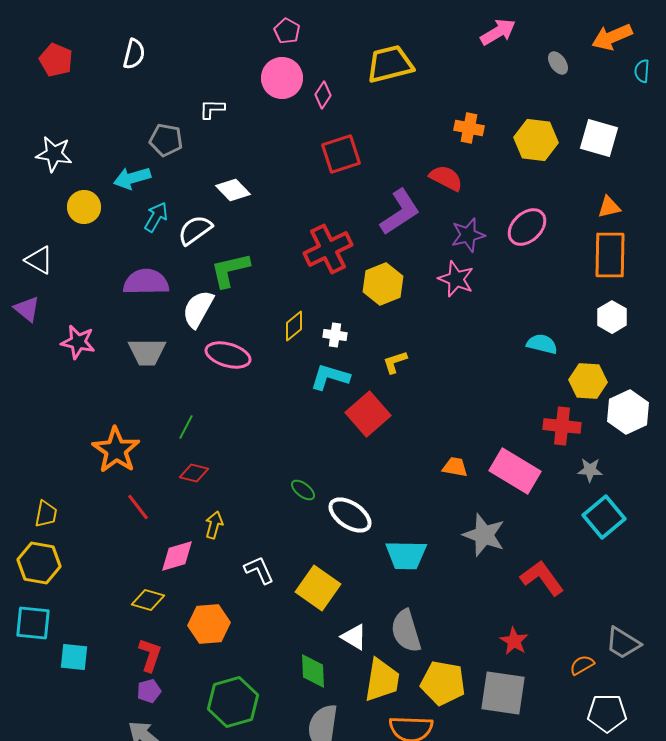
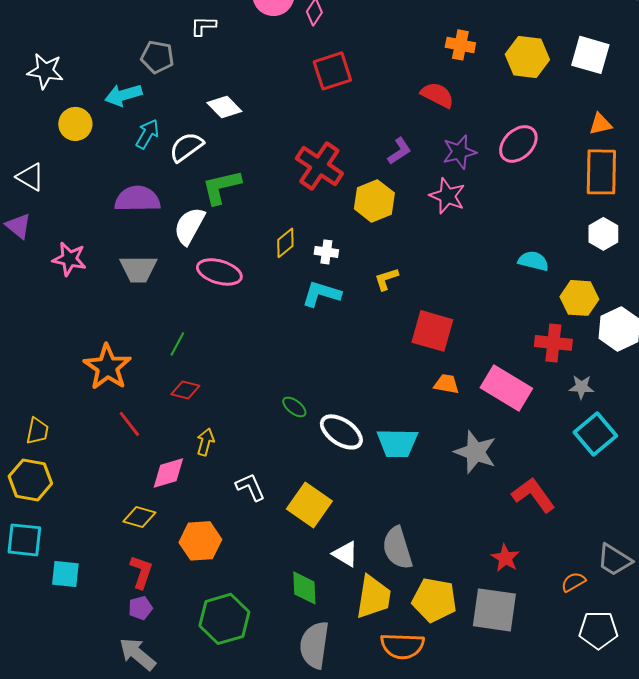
purple L-shape: (400, 212) -> (399, 151), moved, size x0.6
red cross: (328, 249) -> (319, 166), turned -30
red square: (368, 414) -> (432, 331), moved, turned -33
cyan trapezoid: (406, 555) -> (397, 443), moved

